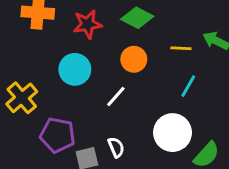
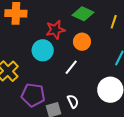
red star: (87, 24) -> (55, 30), moved
yellow line: (181, 48) -> (114, 22), moved, turned -72

